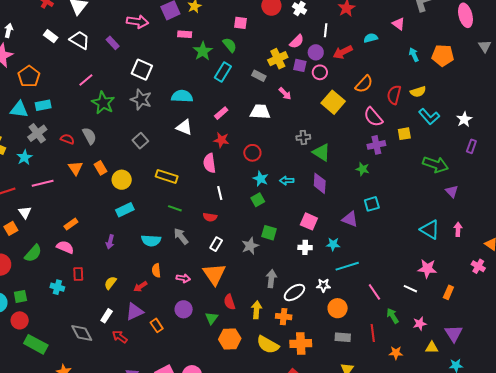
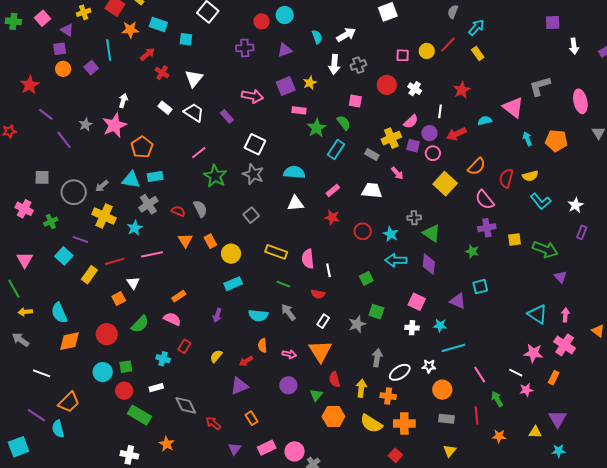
pink triangle: (399, 24) -> (513, 107), size x1.6
white triangle: (184, 127) -> (295, 203), turned -30
yellow square: (404, 134) -> (515, 240), moved
pink semicircle: (210, 163) -> (308, 259), moved
cyan star: (261, 179) -> (391, 234), moved
cyan arrow: (287, 181) -> (396, 260), size x1.5
pink cross: (478, 266) -> (565, 345), moved, size x1.5
red rectangle: (78, 274) -> (184, 346), turned 32
white rectangle: (107, 316) -> (156, 388), moved, turned 40
pink star: (420, 324) -> (526, 390), moved
orange rectangle: (157, 325) -> (251, 418), moved
red arrow: (120, 337) -> (213, 423), moved

